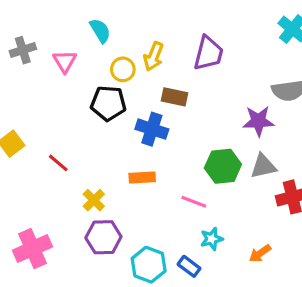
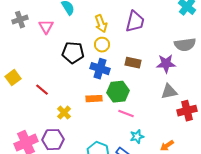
yellow arrow: (154, 56) -> (101, 24), turned -42
yellow circle: (123, 69) -> (102, 45), moved
brown rectangle: (174, 97) -> (133, 63), moved
green hexagon: (223, 166) -> (118, 92), moved
purple hexagon: (103, 237) -> (53, 140), moved

